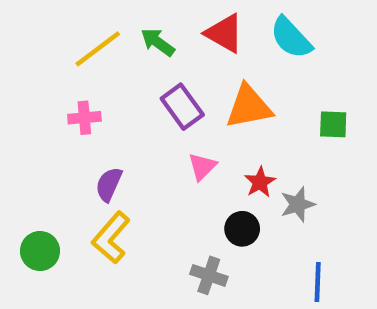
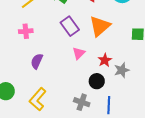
orange triangle: (249, 107) -> (100, 26), turned -30
yellow L-shape: (111, 238) -> (38, 99), moved
blue line: (318, 282) -> (109, 105), moved

